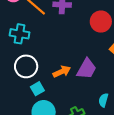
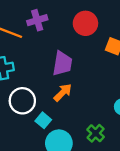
purple trapezoid: (87, 69) -> (62, 63), moved

